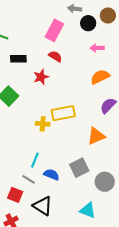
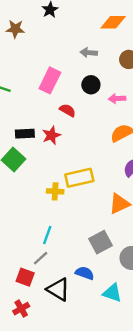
black circle: (88, 23) -> (91, 85), moved
pink rectangle: (54, 30) -> (50, 80), moved
black rectangle: (18, 59) -> (25, 134), moved
blue semicircle: (51, 175) -> (85, 273), moved
gray line: (29, 179) -> (41, 258), turned -72

